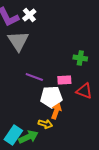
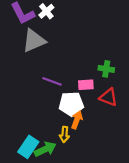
gray triangle: (18, 41) -> (34, 41), turned 40
green cross: (80, 58) -> (106, 69), moved
yellow arrow: (45, 124) -> (64, 134), turned 80

